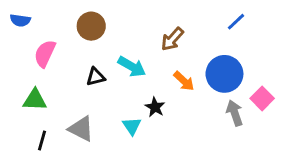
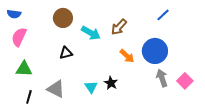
pink semicircle: (45, 54) -> (19, 37), moved
cyan arrow: (132, 67) -> (91, 33), moved
pink square: (262, 98) -> (185, 81), moved
black star: (155, 107) -> (111, 83), moved

